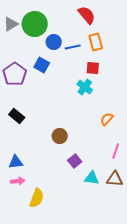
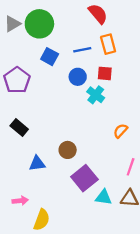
blue circle: (54, 42) -> (78, 77), moved
blue square: (42, 65) -> (50, 57), moved
purple square: (75, 161) -> (84, 178), size x1.6
blue triangle: (16, 162) -> (37, 163), moved

